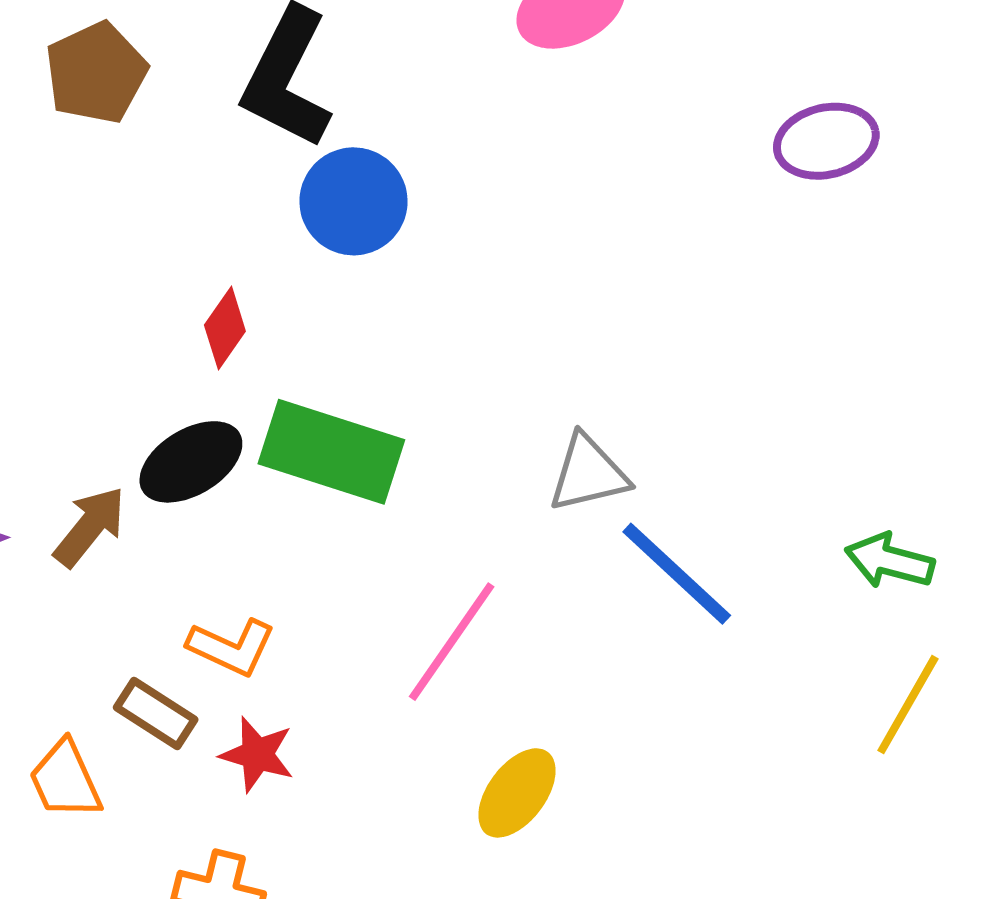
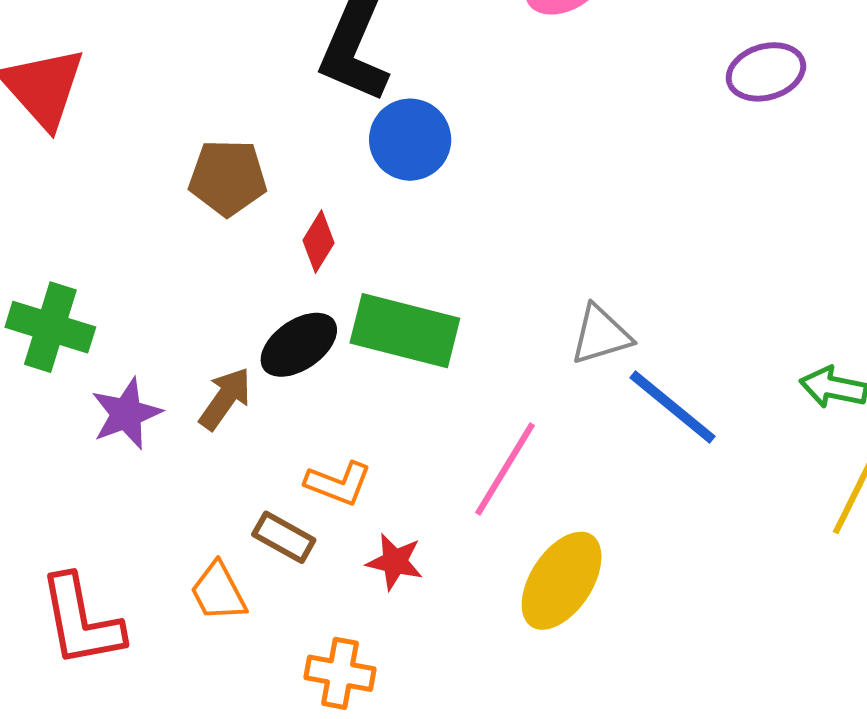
brown pentagon: (96, 73) -> (228, 178), moved, turned 30
red star: (257, 754) -> (395, 562), moved
yellow ellipse: (517, 793) -> (562, 581), size x1.4

